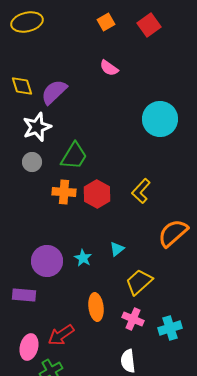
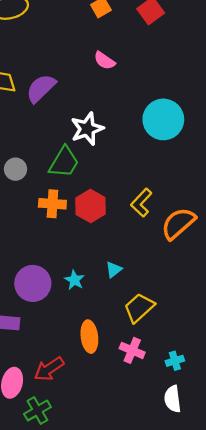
white star: (37, 127) -> (87, 129), moved
orange semicircle: (173, 233) -> (178, 223), moved
cyan cross: (170, 328) -> (175, 361), size x0.7
white semicircle: (128, 361) -> (173, 399), moved

